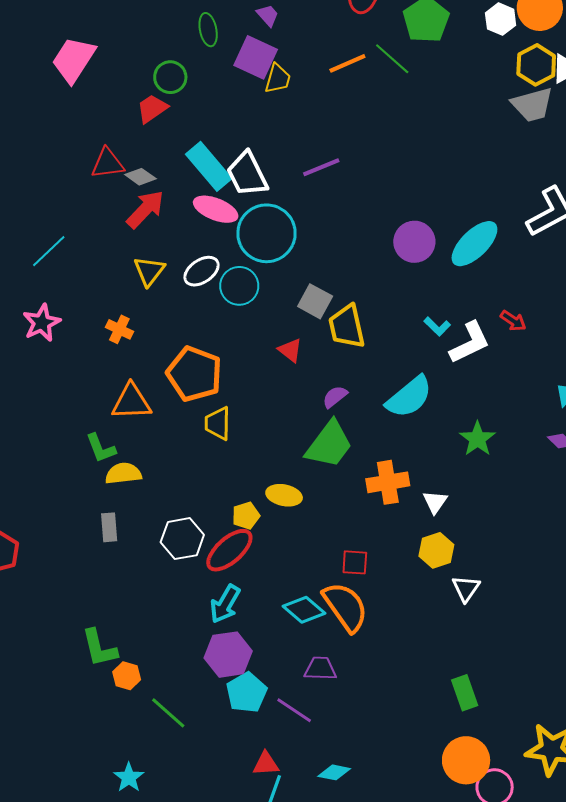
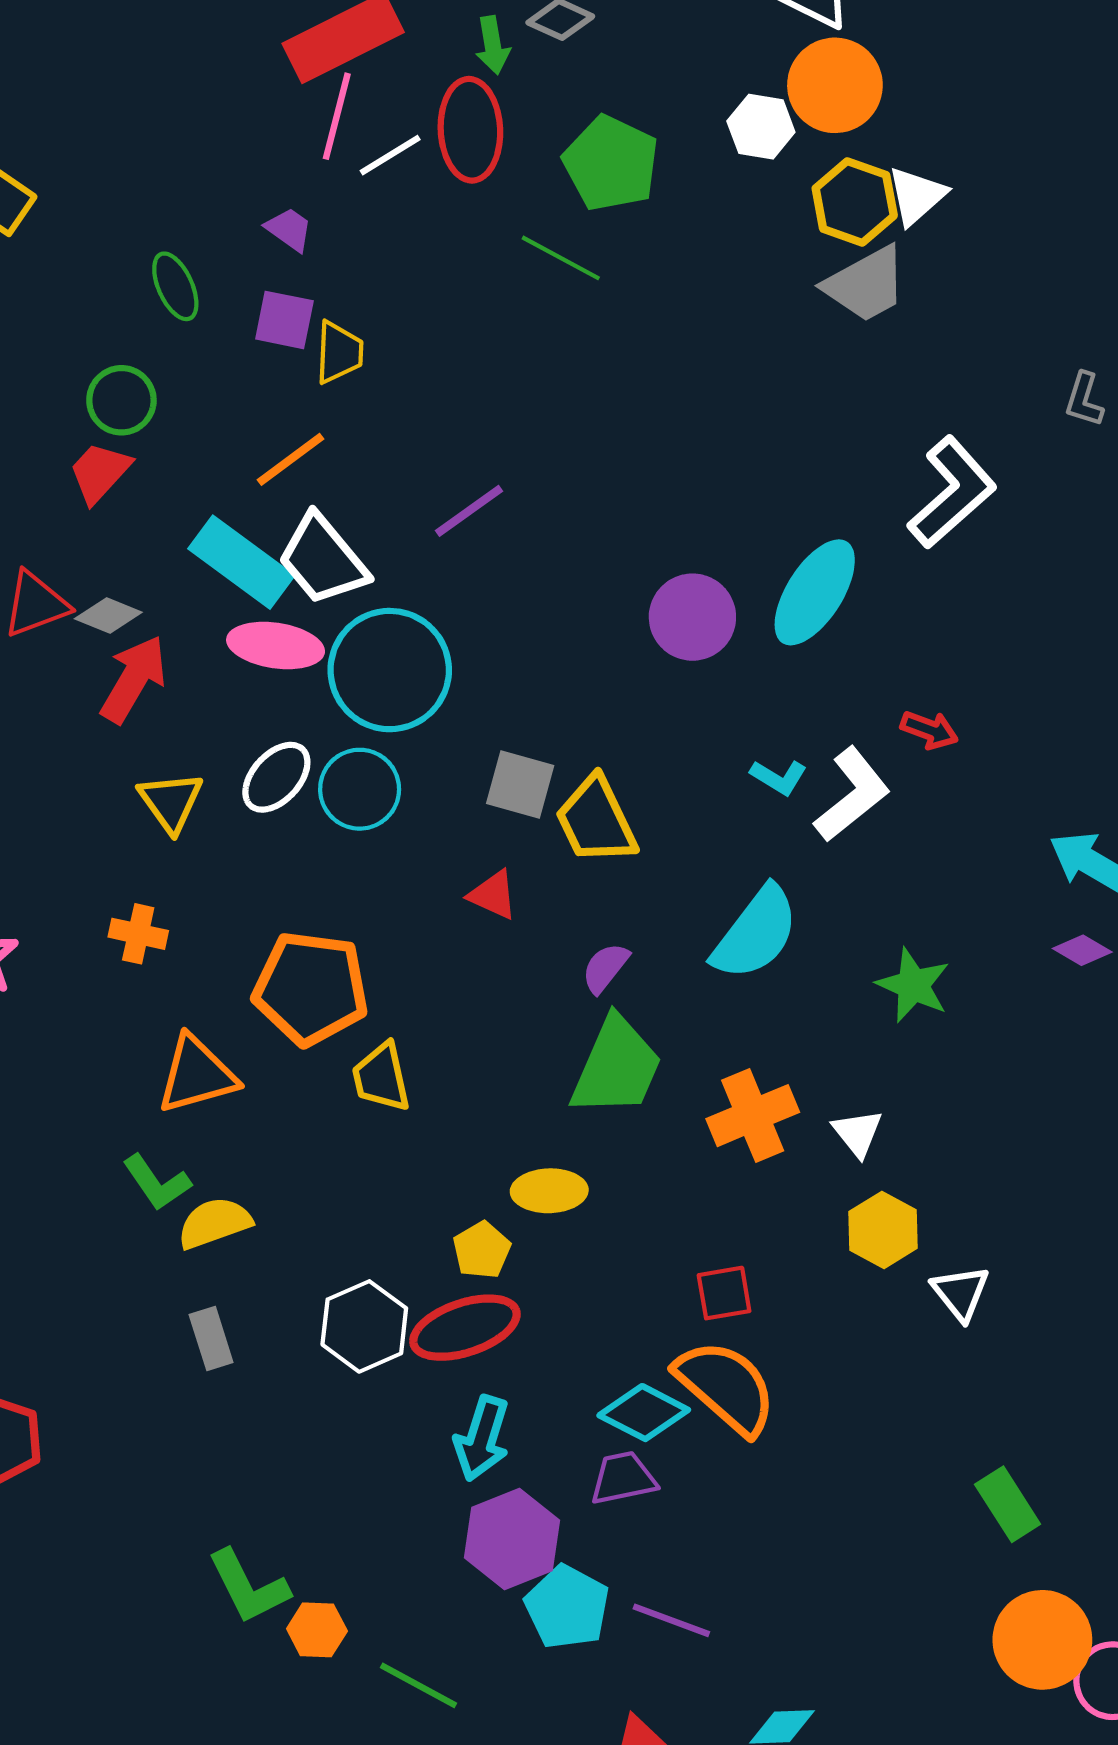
purple square: (256, 57) -> (284, 320), size x0.7
orange line: (347, 63) -> (290, 459), moved
red ellipse: (229, 550) -> (465, 1328), turned 36
purple trapezoid: (320, 669) -> (623, 1478), moved

